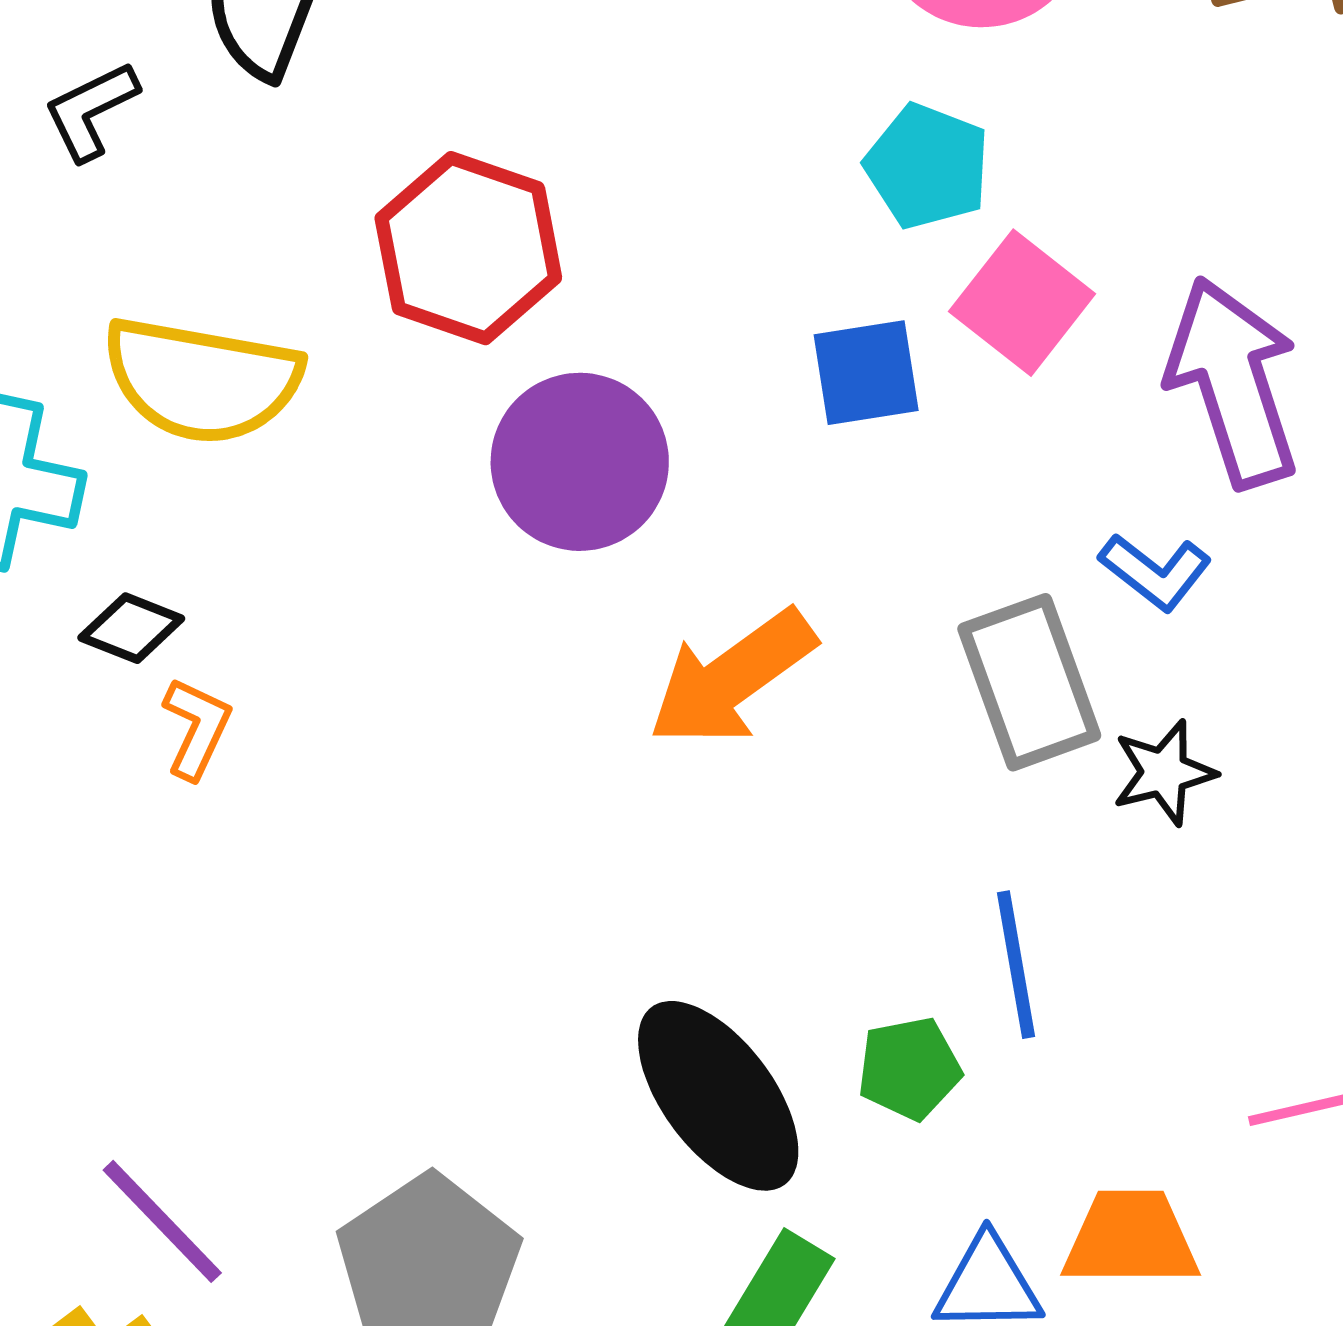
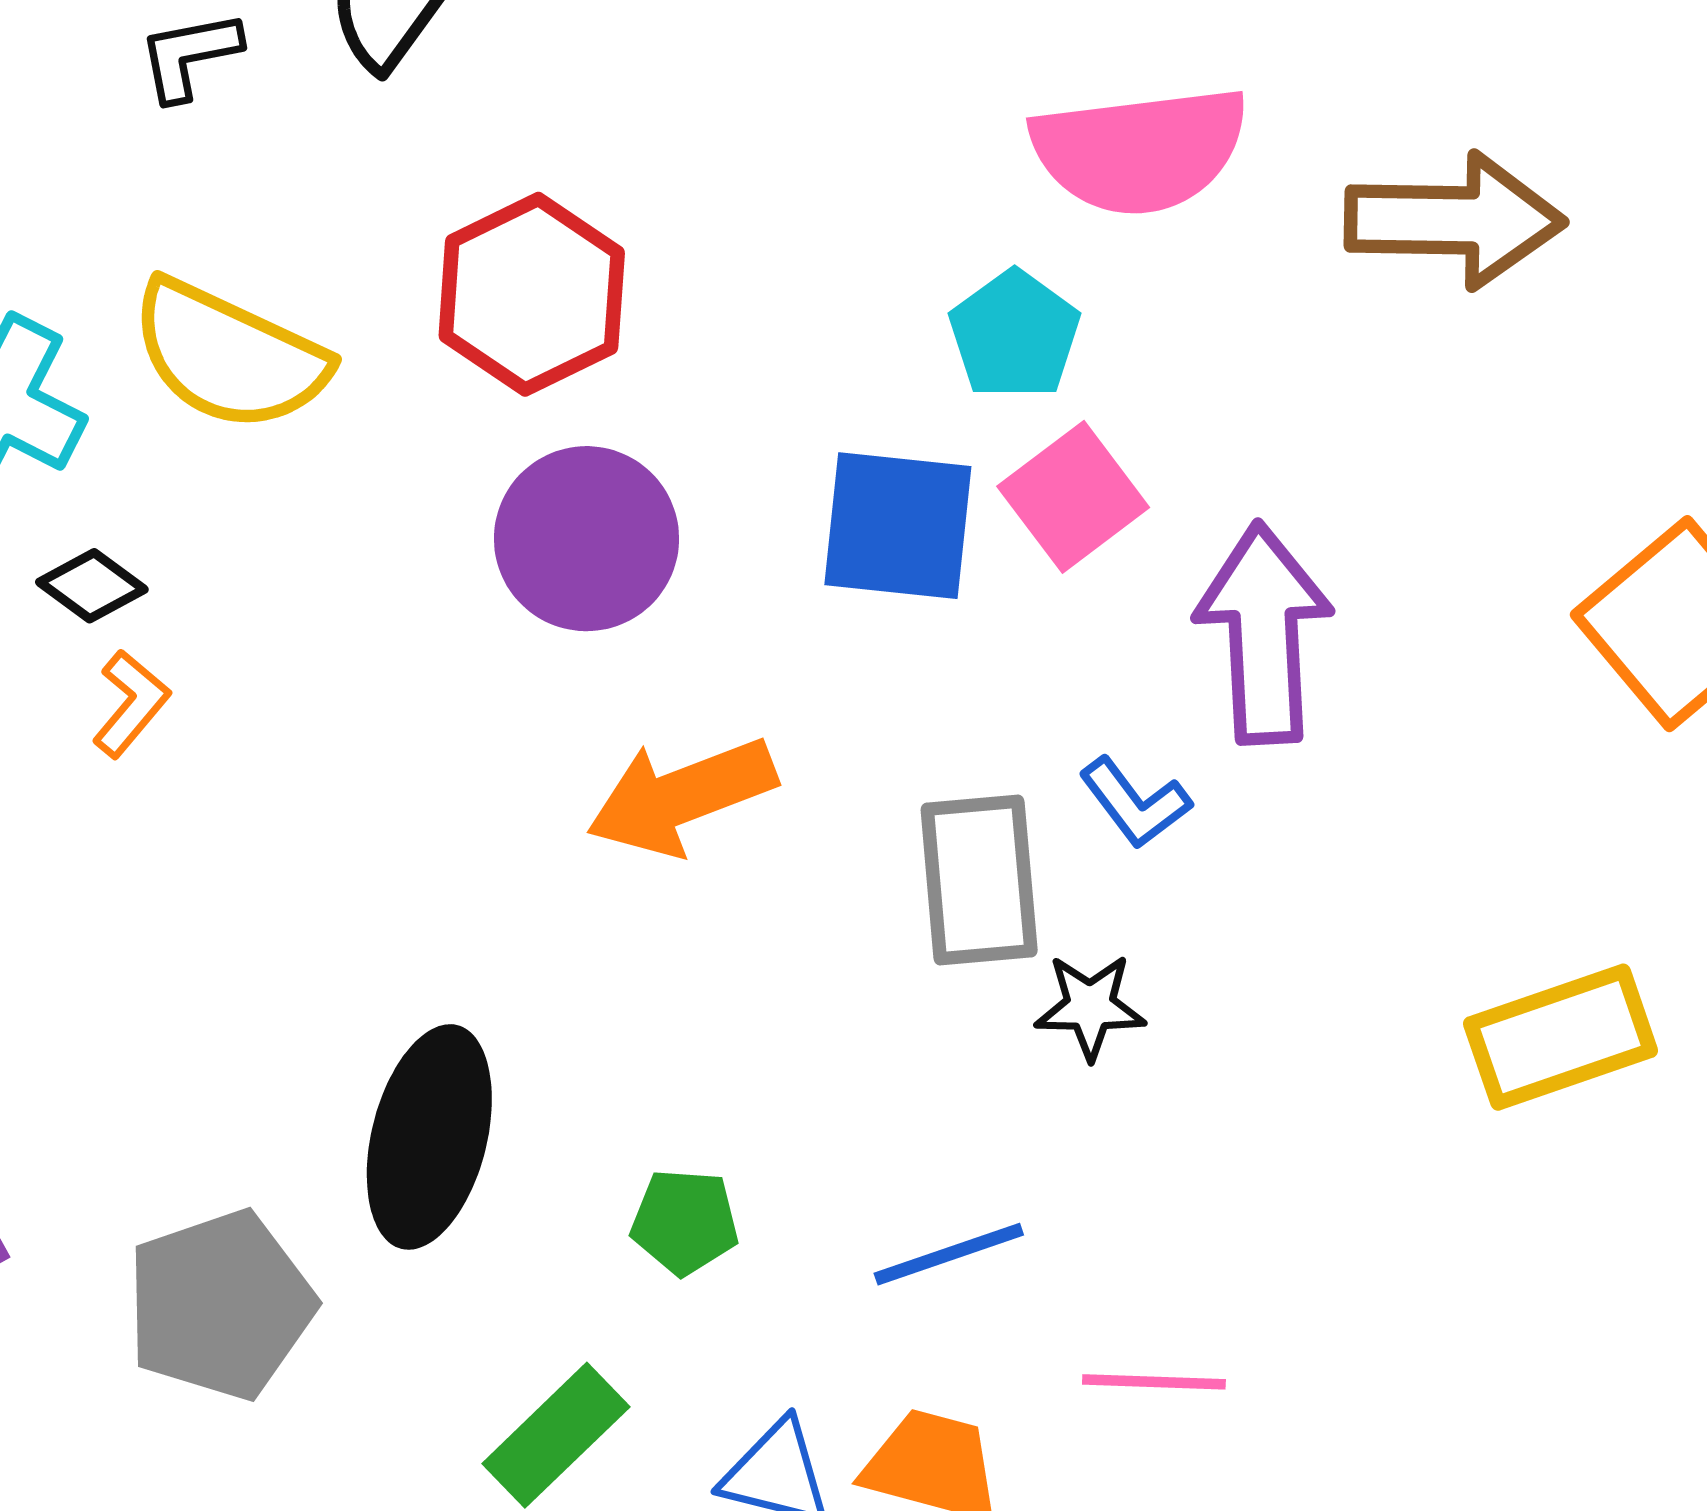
blue square: (866, 373) -> (898, 526), size x1.4
blue line: (1016, 965) -> (949, 1254), moved, turned 66
green pentagon: (909, 1068) -> (685, 1222), moved
black ellipse: (718, 1096) -> (429, 1137), moved, turned 36

